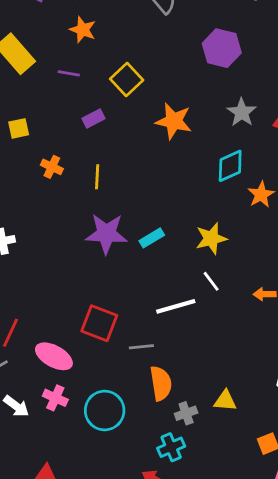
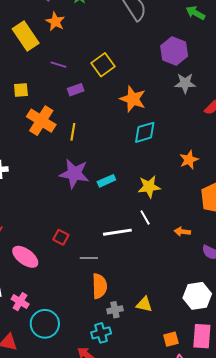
orange star: (83, 30) -> (55, 22), moved
purple line: (69, 73) -> (58, 65), moved
gray star: (242, 112) -> (185, 83), moved, turned 30
cyan diamond: (230, 166) -> (145, 132), moved
orange cross: (52, 167) -> (41, 121), size x1.8
red square: (99, 323) -> (61, 237), size x0.6
pink cross: (55, 398) -> (20, 302), moved
cyan circle: (105, 410) -> (45, 324), moved

